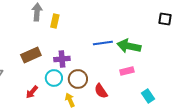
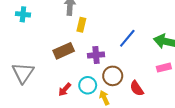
yellow rectangle: (55, 21) -> (81, 25), moved
blue line: (103, 43) -> (127, 38), moved, turned -42
cyan circle: (54, 78) -> (88, 85), moved

